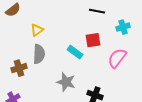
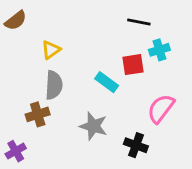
cyan cross: (123, 27) -> (159, 50), moved
pink semicircle: (117, 58) -> (161, 109), moved
brown cross: (19, 68) -> (38, 114), moved

